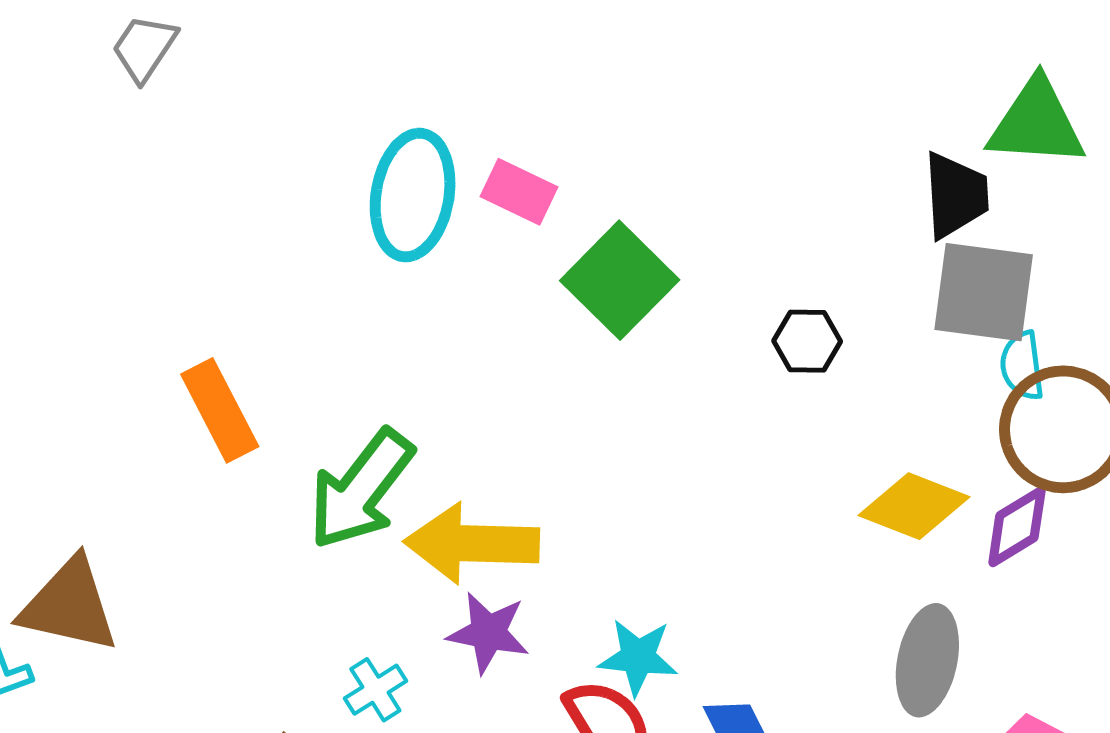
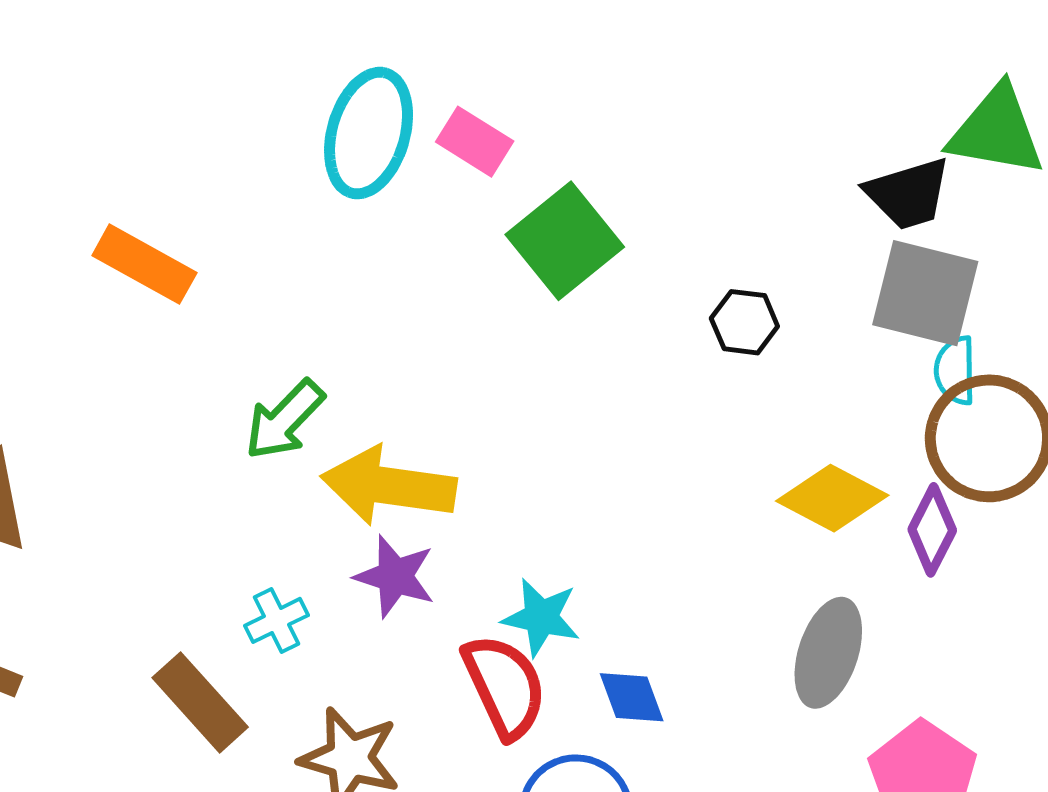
black trapezoid: (956, 195) -> (908, 194), turned 70
orange rectangle: (220, 410) -> (144, 264), moved, turned -40
green arrow: (361, 489) -> (284, 420), size x0.7
purple diamond: (1017, 527) -> (932, 530), turned -38

